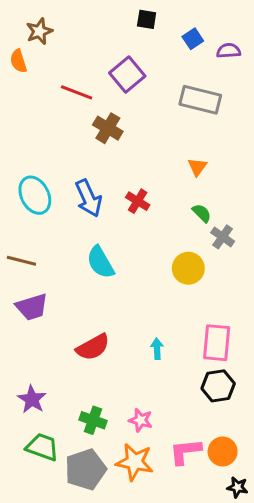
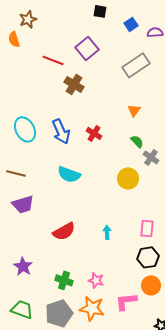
gray rectangle: (200, 100) -> (136, 65), turned -48
cyan semicircle: (100, 262) -> (69, 174), turned -40
pink rectangle: (217, 343) -> (147, 228), size x0.7
green trapezoid: (42, 447) -> (22, 309), moved
orange circle: (223, 452) -> (151, 285), moved

